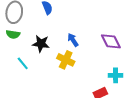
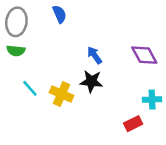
black star: (41, 44) -> (91, 81), moved
yellow cross: (66, 60) -> (62, 94), moved

